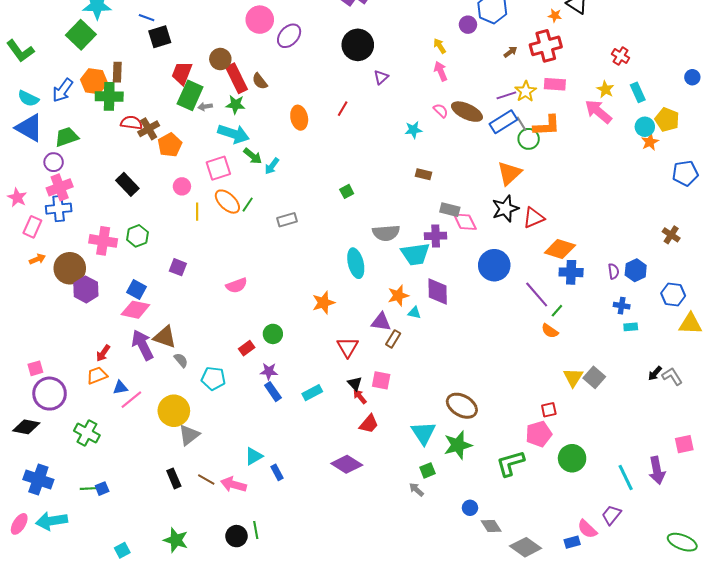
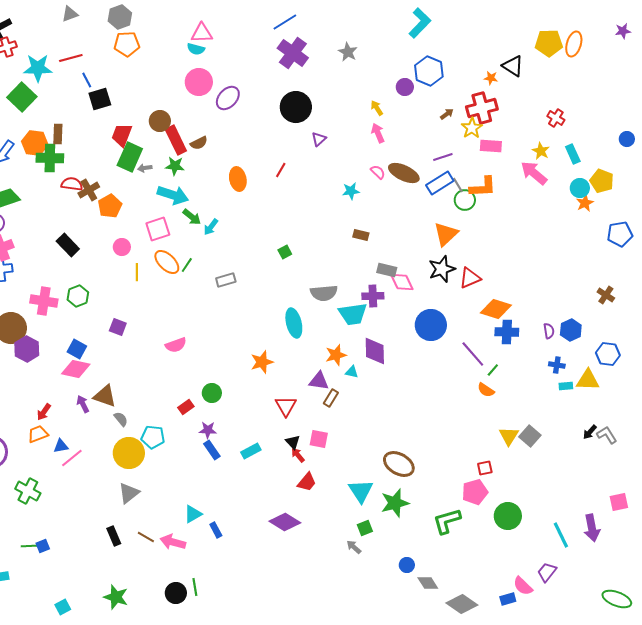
blue line: (147, 18) -> (87, 80), turned 42
brown semicircle: (260, 81) -> (199, 143), turned -78
yellow star: (526, 91) -> (472, 128), moved
yellow triangle: (690, 324) -> (588, 380), moved
purple arrow: (143, 345) -> (83, 404), size x0.6
yellow circle: (174, 411) -> (129, 453), moved

